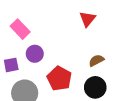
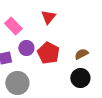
red triangle: (87, 19) -> (48, 17), moved
red pentagon: (59, 78) -> (48, 53), moved

